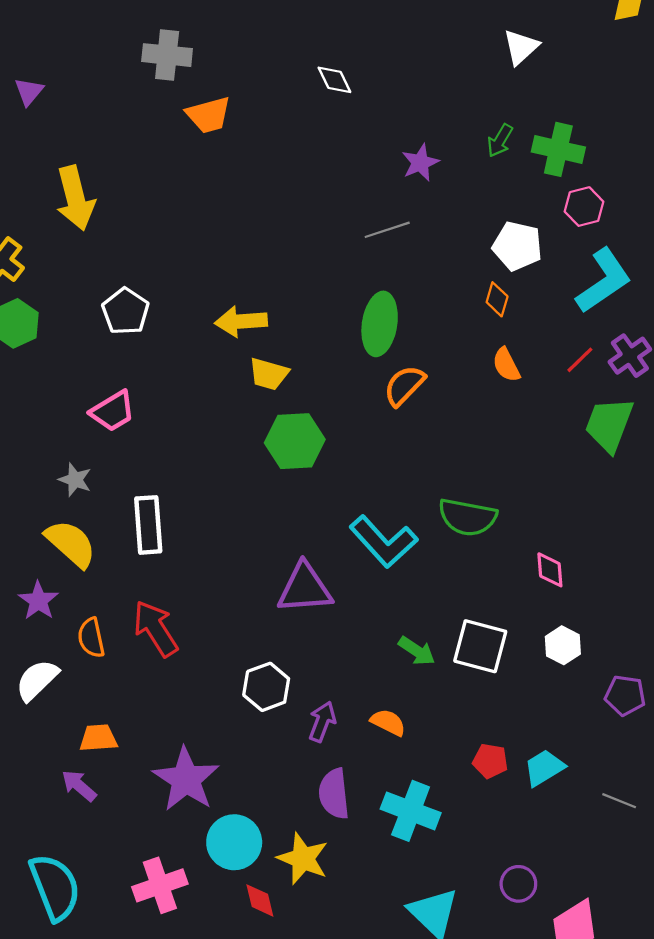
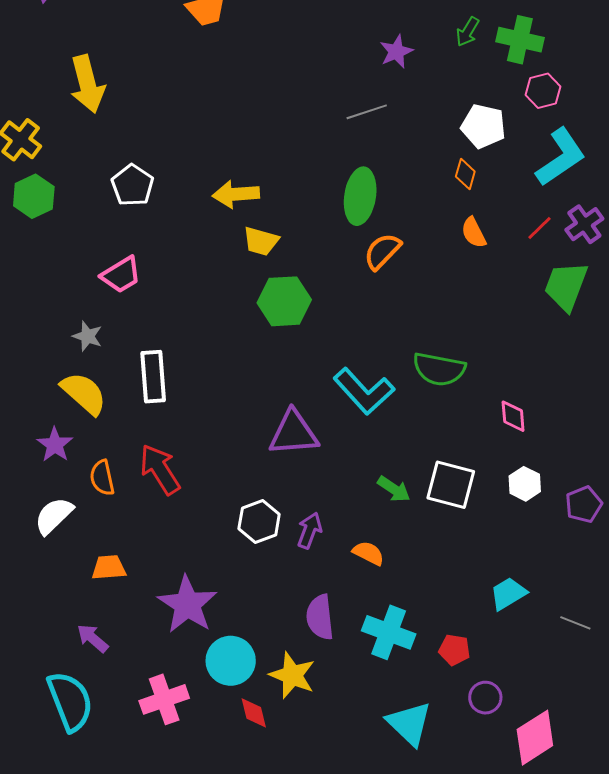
purple pentagon: (625, 695) -> (584, 504), moved, turned -30
purple arrow: (322, 722) -> (309, 530), moved
red pentagon: (490, 761) -> (454, 650), moved
purple arrow: (79, 786) -> (93, 638), moved

